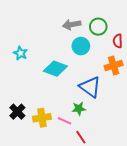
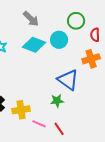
gray arrow: (72, 25) -> (31, 19), moved, turned -126
cyan diamond: (55, 69) -> (34, 45), moved
pink line: (64, 121) -> (39, 124), moved

